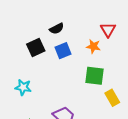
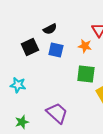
blue square: (63, 51) -> (56, 50), turned 35

